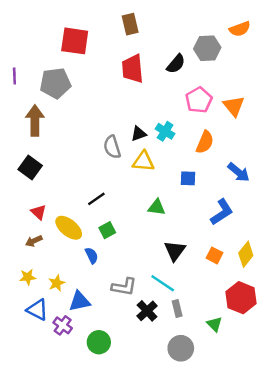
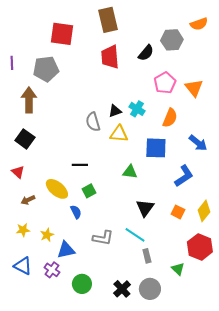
brown rectangle: (130, 24) -> (108, 20), size x1.4
blue square: (188, 178) -> (156, 148), size x1.6
black line: (96, 199) -> (80, 165), turned 35
red triangle: (39, 212) -> (18, 172), moved
blue triangle: (37, 310) -> (23, 266), moved
black cross: (147, 311) -> (122, 289), moved

